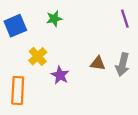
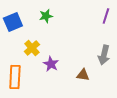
purple line: (125, 19) -> (106, 16), turned 35
brown triangle: (98, 63) -> (83, 75), moved

